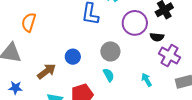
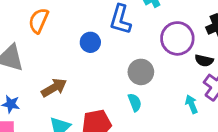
blue circle: (73, 57) -> (90, 42), moved
cyan arrow: (147, 80) -> (191, 104), moved

